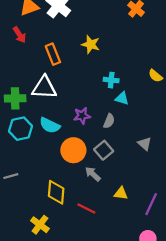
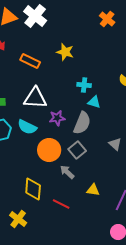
orange rectangle: (53, 54) -> (30, 61), turned -42
white triangle: (44, 88) -> (35, 98), moved
gray semicircle: (109, 121) -> (82, 123), size x1.6

